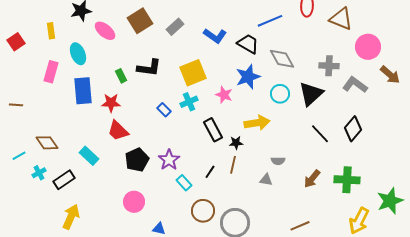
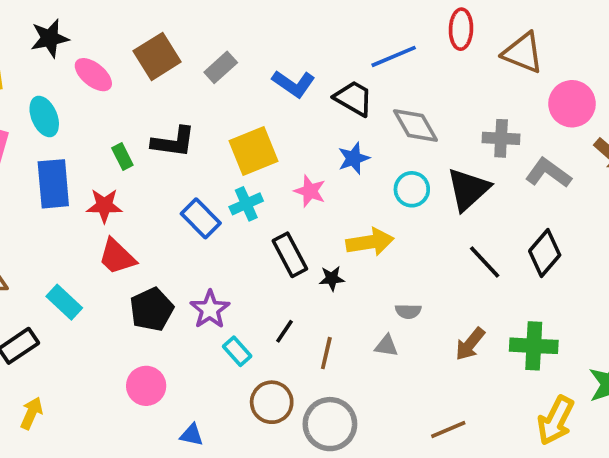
blue star: (248, 77) -> (354, 158), size x0.7
blue rectangle: (164, 110) -> (201, 218), size x1.5
brown line: (233, 165) -> (326, 353), moved
yellow arrow: (71, 217) -> (31, 413), size x0.7

